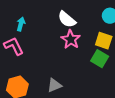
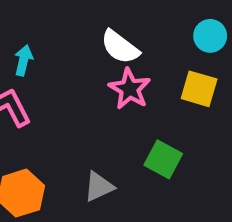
green square: (100, 59) -> (163, 159), moved

